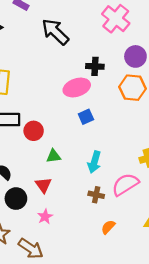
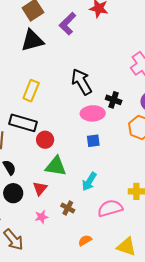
black arrow: (55, 32) -> (82, 82), moved
green triangle: (54, 156) -> (56, 166), size x1.6
brown cross: (96, 195) -> (68, 208), moved
pink star: (45, 217) -> (42, 217), moved

